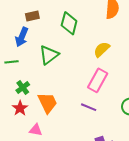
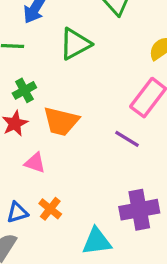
orange trapezoid: (47, 103) -> (61, 121), turned 120

